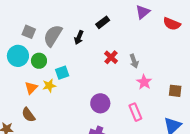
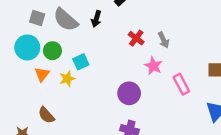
gray semicircle: (53, 36) -> (66, 20), turned -75
pink star: (144, 82) -> (153, 66), moved
orange triangle: (31, 88) -> (42, 74), moved
pink rectangle: (135, 112) -> (181, 84), moved

